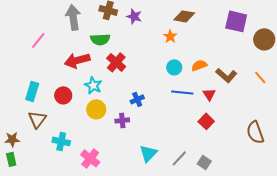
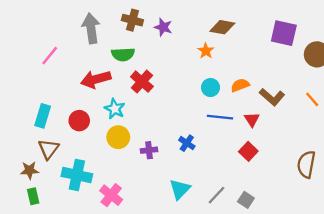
blue cross: (137, 99) -> (187, 143), moved, turned -32
brown semicircle: (255, 132) -> (306, 164), turned 30
brown star: (12, 139) -> (30, 170), moved
cyan cross: (61, 141) -> (77, 175), size x1.4
green rectangle: (11, 159) -> (33, 196), moved

